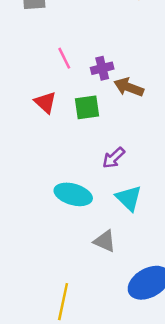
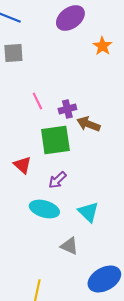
red triangle: (45, 102) -> (22, 165), moved
green square: (87, 107) -> (55, 140), size x1.5
purple arrow: (114, 158) -> (57, 180), moved

